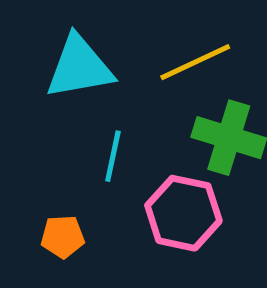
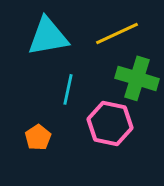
orange pentagon: (63, 237) -> (38, 137), turned -30

